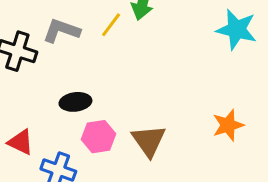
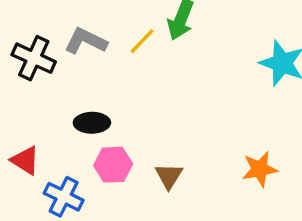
brown triangle: (149, 141) -> (169, 176), size x0.7

